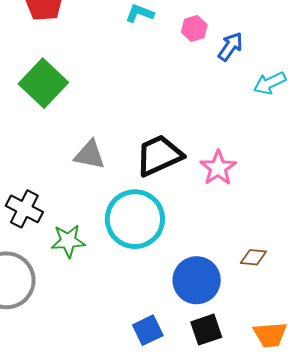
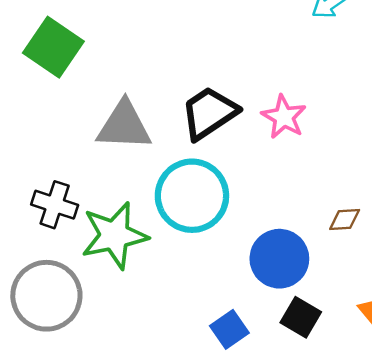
gray triangle: (90, 155) -> (124, 126), size x1.4
green star: (68, 241) -> (114, 235), size x1.6
black square: (206, 330) -> (301, 317), turned -32

